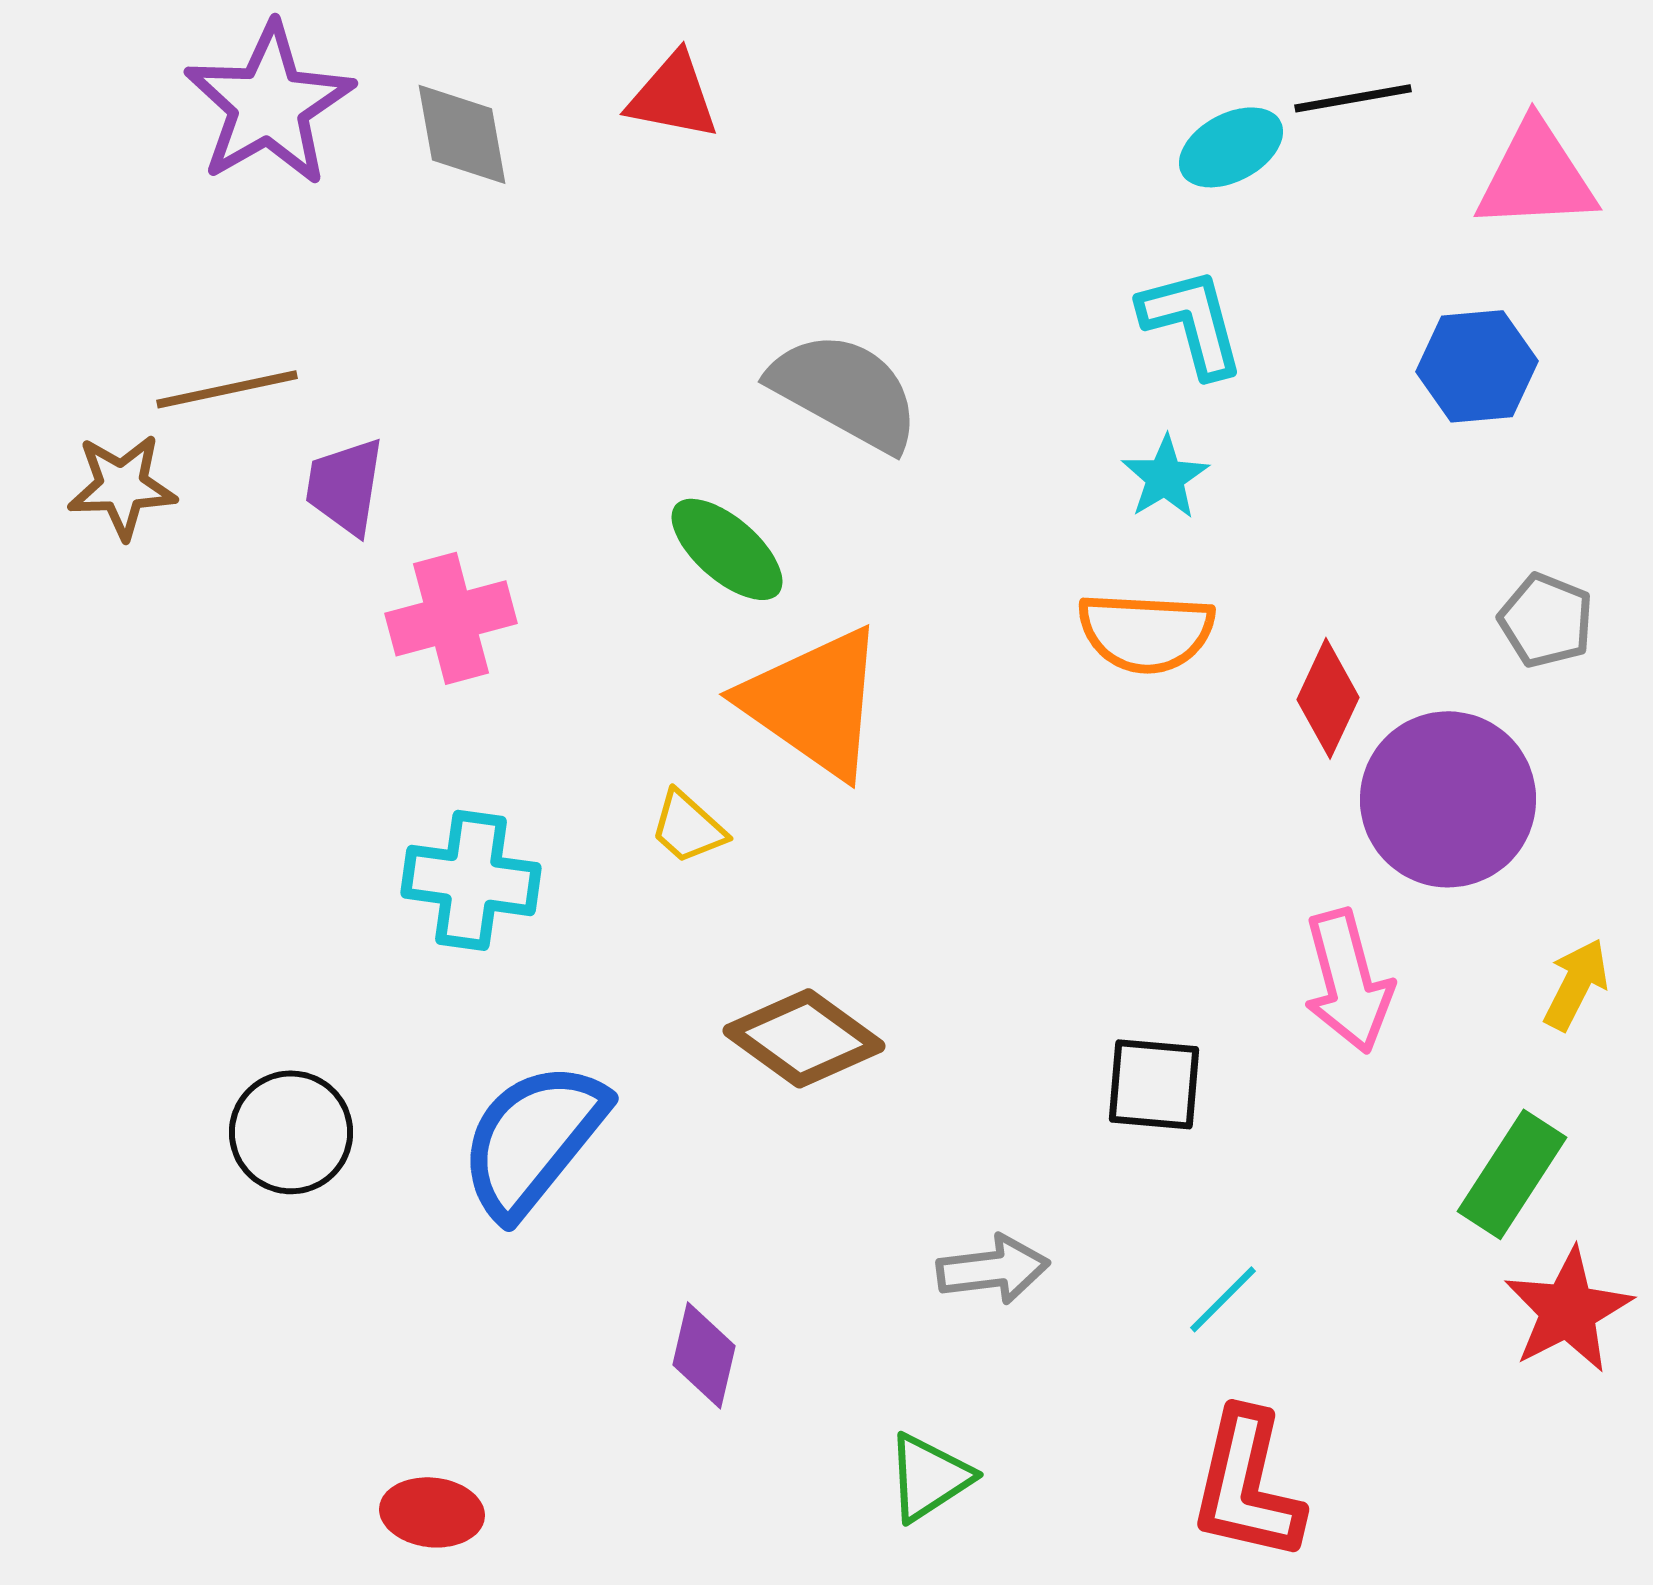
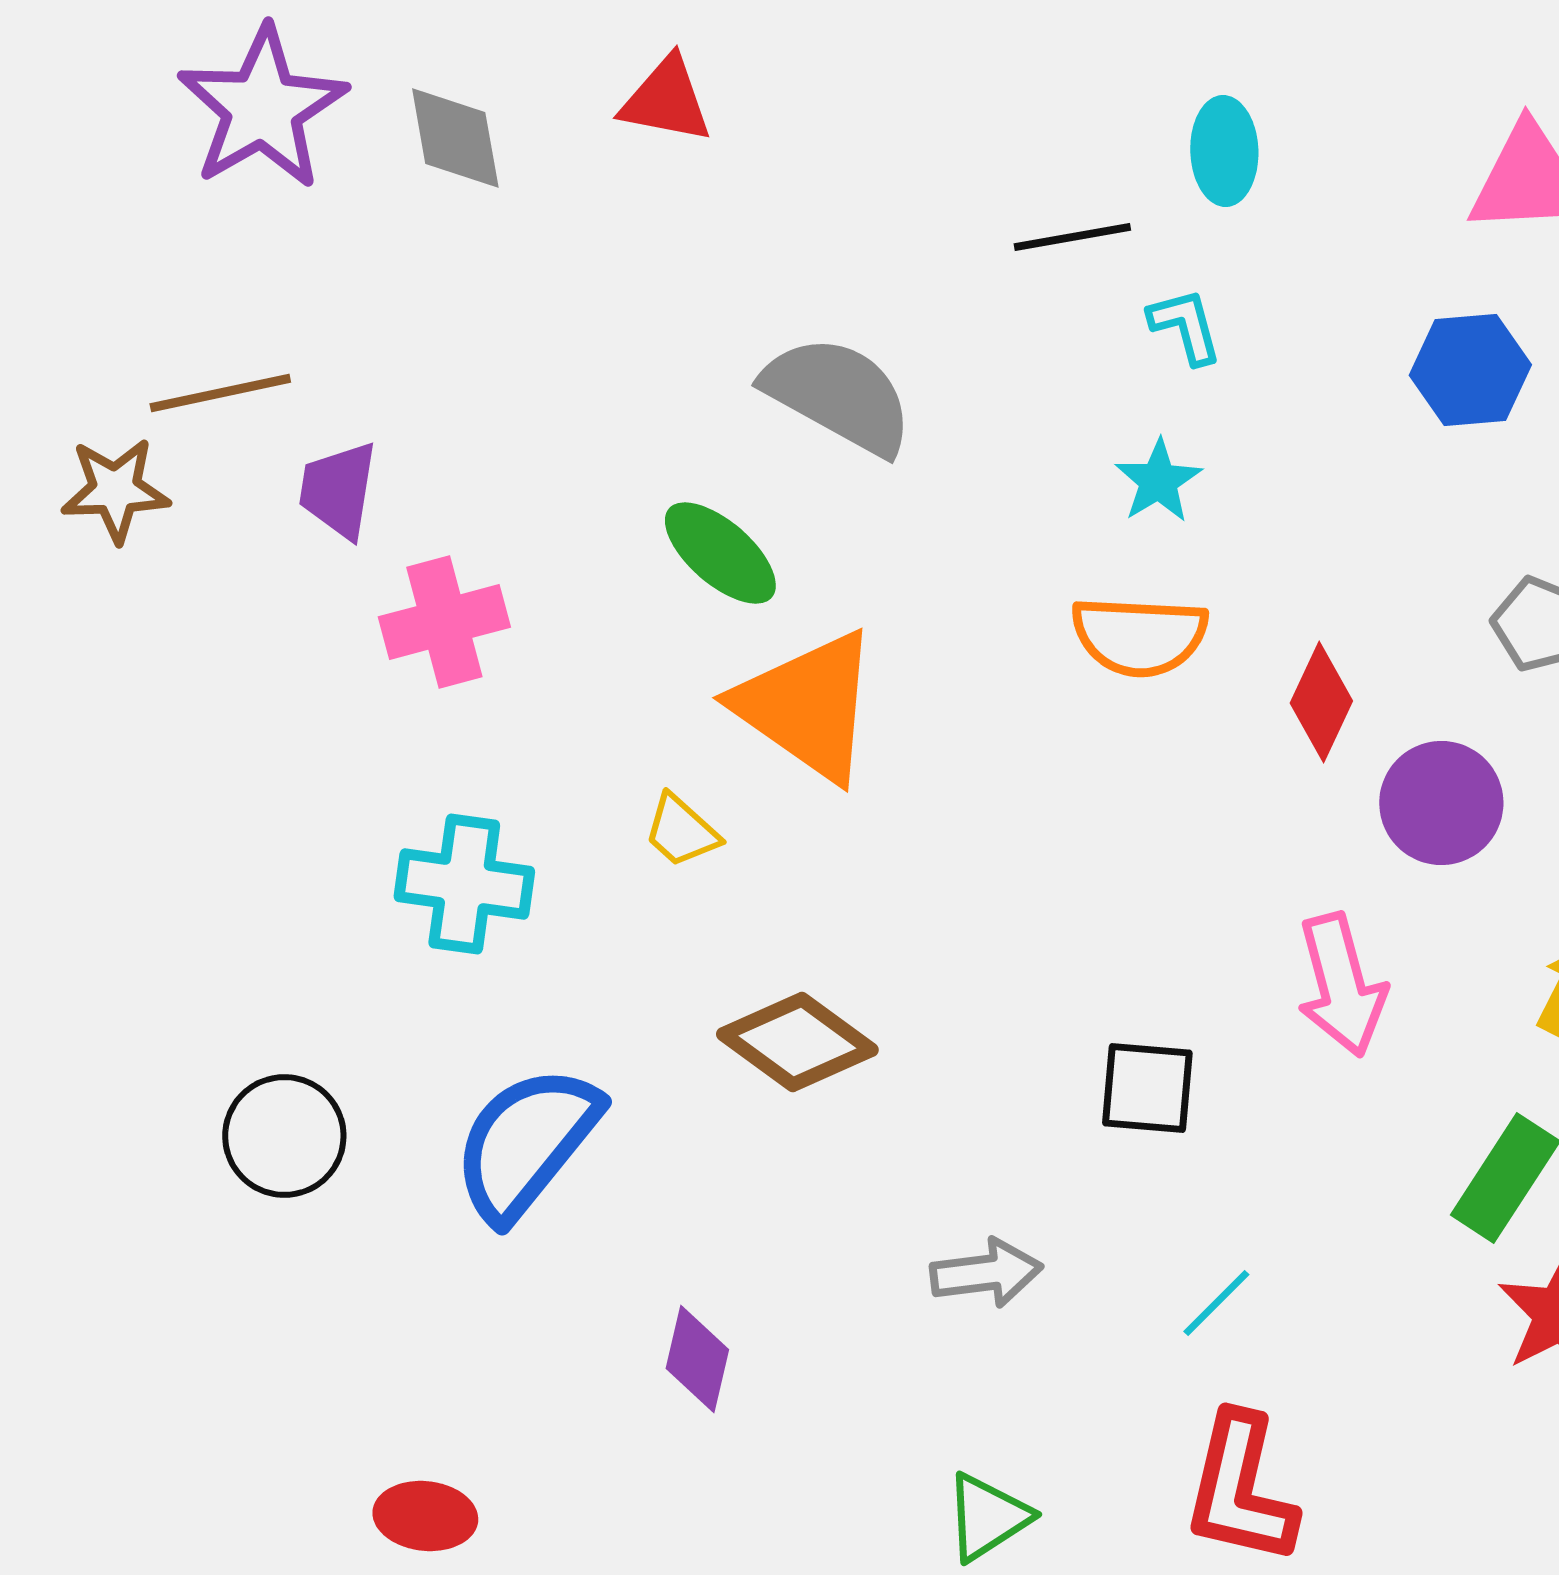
black line: (1353, 98) -> (1072, 237), moved
cyan ellipse: (1231, 147) -> (1224, 151), turned -64
cyan L-shape: (1192, 322) -> (1185, 326), size x0.7
purple circle: (1448, 799) -> (1441, 803), size x0.7
green triangle: (929, 1477) -> (987, 1517), moved

